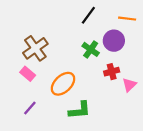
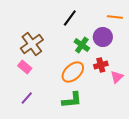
black line: (88, 15) -> (70, 18), moved
orange ellipse: (63, 84) -> (73, 72), moved

